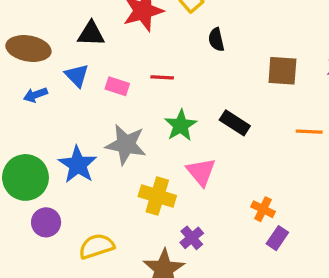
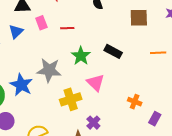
blue triangle: (77, 75) -> (16, 32), turned 35
pink rectangle: (117, 86) -> (41, 23), moved, turned 56
yellow cross: (157, 196) -> (71, 99), turned -30
purple rectangle: (277, 238) -> (155, 119), moved

